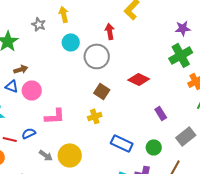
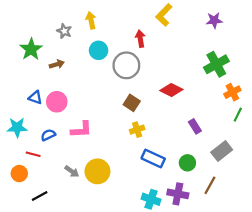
purple star: (183, 28) -> (214, 20), moved
brown arrow: (21, 69) -> (57, 64), moved
yellow cross: (95, 116) -> (137, 130), moved
blue semicircle: (29, 133) -> (48, 135), moved

